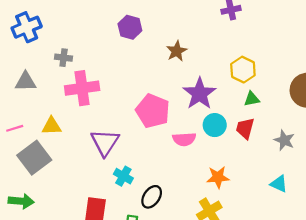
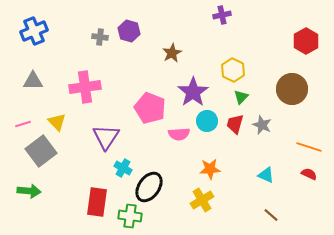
gray cross: (64, 58) -> (100, 37), moved
green triangle: (252, 99) -> (241, 97), turned -35
yellow triangle: (52, 126) -> (57, 122), turned 48
gray star: (284, 140) -> (262, 125), moved
black ellipse: (152, 197) -> (149, 187), size x1.4

